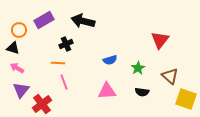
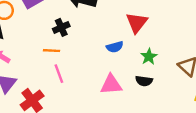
red triangle: (160, 40) -> (137, 23), moved
black semicircle: (142, 92) -> (144, 81), moved

